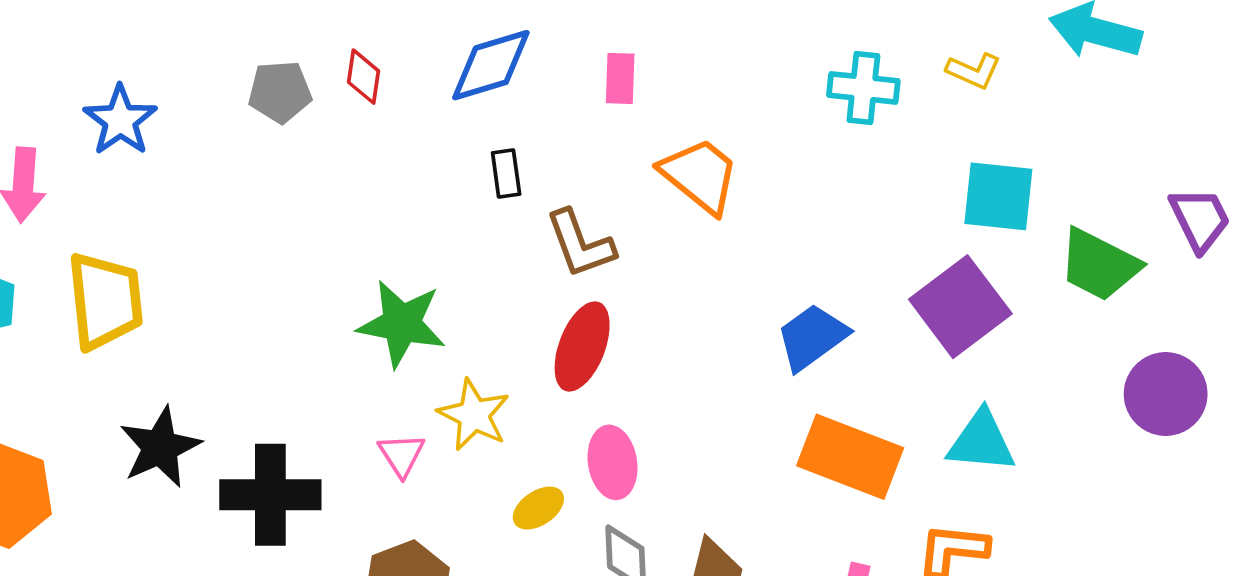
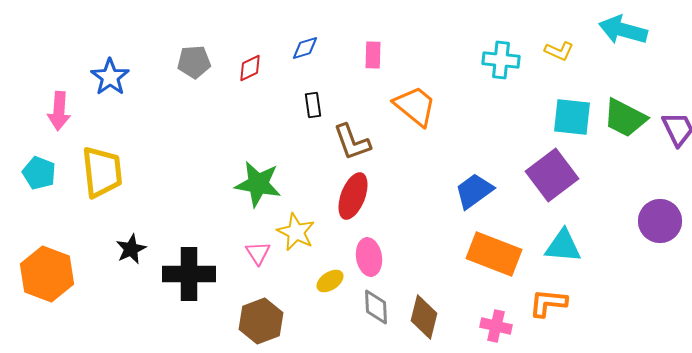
blue diamond: (491, 65) -> (305, 48), size x0.6
red diamond: (364, 77) -> (250, 68), moved, turned 56
green trapezoid: (1099, 265) -> (625, 118), moved
black star: (160, 447) -> (131, 249), size x0.7

